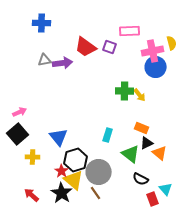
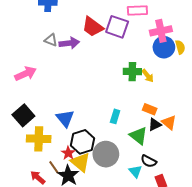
yellow semicircle: (172, 43) -> (180, 47), moved
purple square: (110, 47) -> (117, 27), size x1.6
gray triangle: (45, 60) -> (51, 40), turned 32
pink arrow: (20, 112) -> (25, 74), moved, size x1.5
orange triangle: (160, 153) -> (169, 123), moved
yellow cross: (33, 157) -> (39, 139), size x1.6
cyan triangle: (166, 189) -> (135, 171), moved
brown line: (96, 193) -> (54, 167), moved

